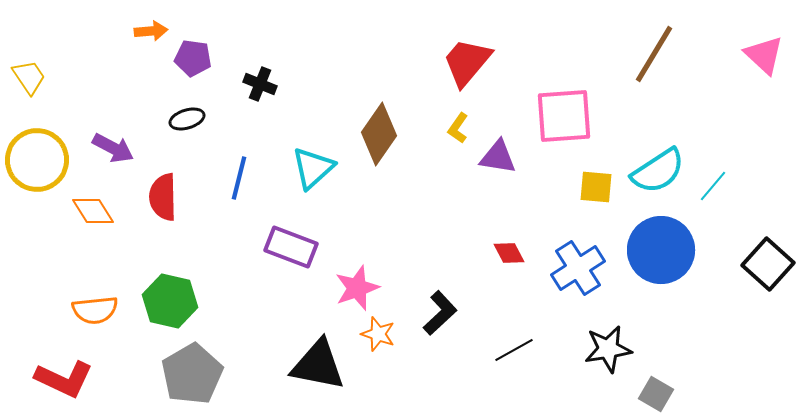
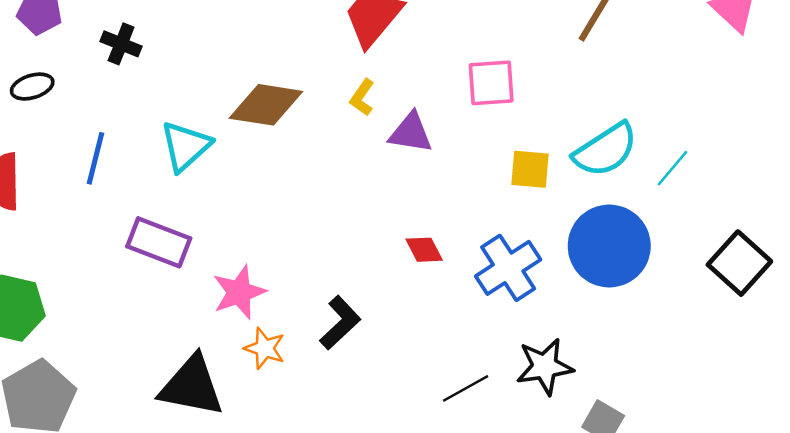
pink square: (564, 116) -> (491, 83), size x0.7
brown diamond: (379, 134) -> (266, 105), turned 64
black line: (514, 350) -> (466, 388), moved

